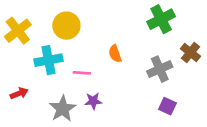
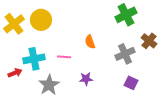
yellow circle: (66, 26) -> (41, 20), moved
cyan cross: (49, 60) -> (34, 59), moved
purple star: (93, 101) -> (86, 79), moved

